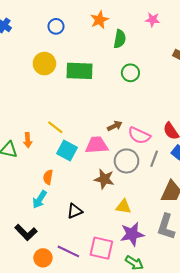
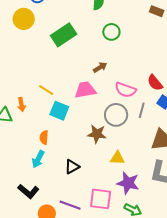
yellow circle: (44, 64) -> (24, 19), moved
green rectangle: (79, 71) -> (64, 35), turned -30
brown arrow: (115, 126) -> (100, 67), moved
pink trapezoid: (97, 145) -> (85, 90), moved
purple star: (132, 234) -> (128, 183), turned 30

